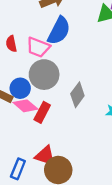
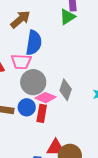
blue circle: (20, 88) -> (27, 107), moved
pink diamond: (25, 106) -> (45, 98), moved

